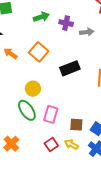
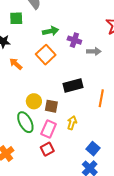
orange square: (39, 52) -> (46, 55), moved
brown square: (76, 125) -> (51, 106), moved
yellow arrow: (71, 144) -> (72, 123), moved, turned 72
red square: (51, 145) -> (47, 149), moved

